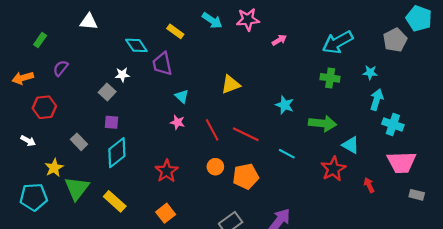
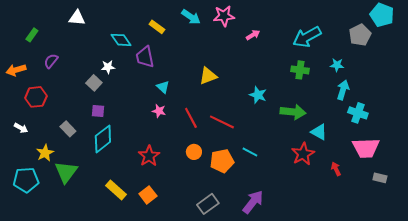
cyan line: (287, 154) -> (250, 152), moved
yellow rectangle: (115, 201) -> (116, 190), moved

